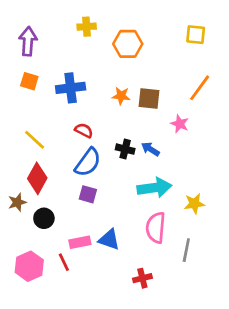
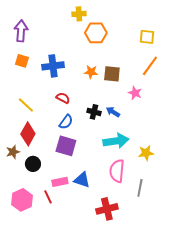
yellow cross: (87, 27) -> (79, 14), moved
yellow square: (196, 35) -> (147, 37), moved
blue semicircle: (88, 162) -> (66, 122), size x0.7
purple square: (88, 194) -> (66, 146), size x1.5
red cross: (142, 278) -> (107, 209), size x1.5

